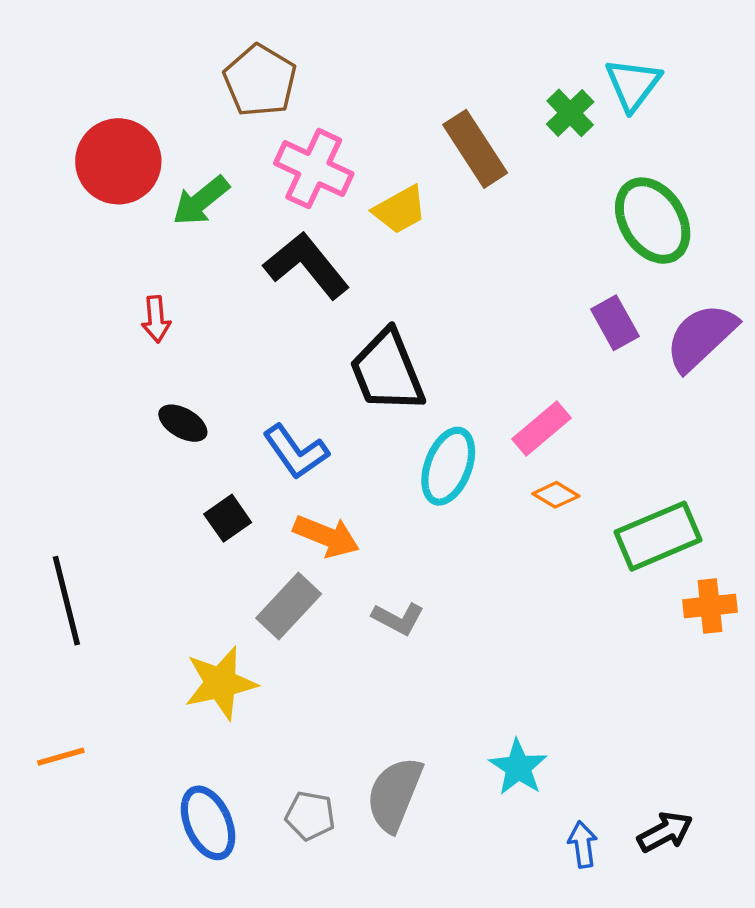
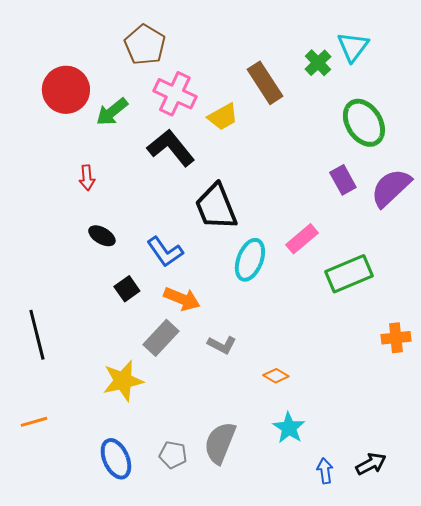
orange diamond: (556, 495) -> (276, 376), moved
green rectangle: (658, 536) -> (349, 274), moved

